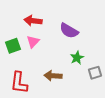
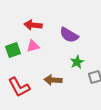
pink triangle: (33, 42) -> (33, 46), turned 32
red L-shape: (19, 83) -> (19, 87), turned -35

